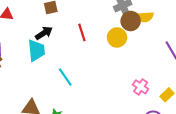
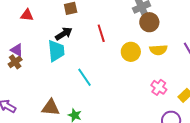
yellow semicircle: (145, 17) -> (158, 50), moved
yellow circle: (117, 37) -> (131, 52), moved

